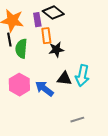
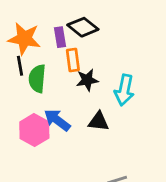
cyan arrow: (82, 76) -> (124, 90), moved
blue arrow: (44, 89) -> (57, 120), moved

